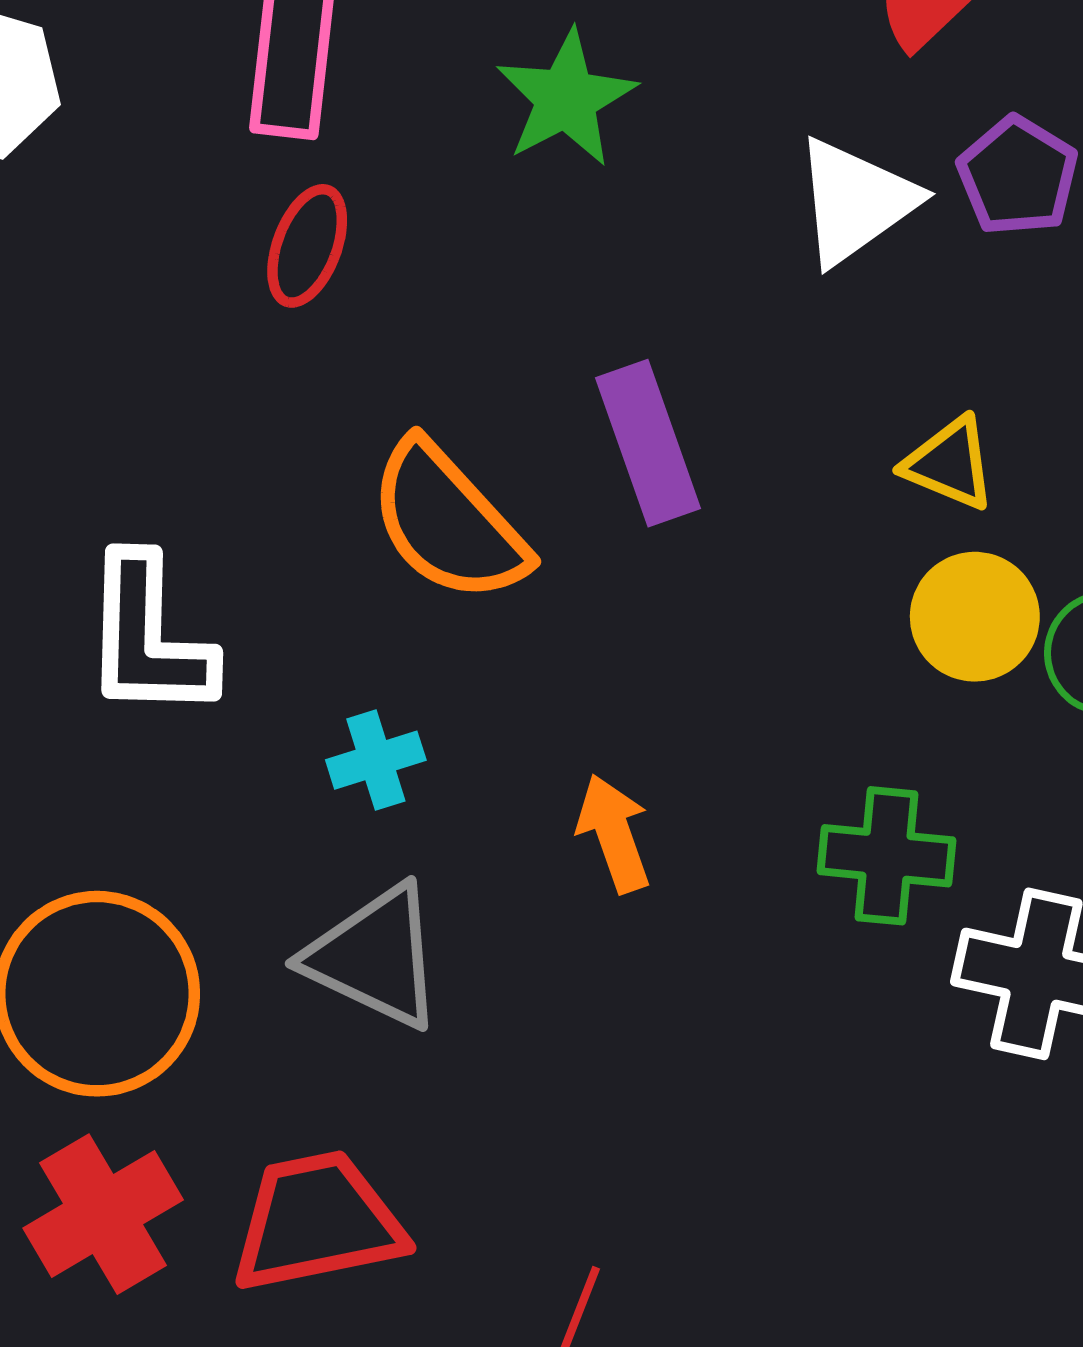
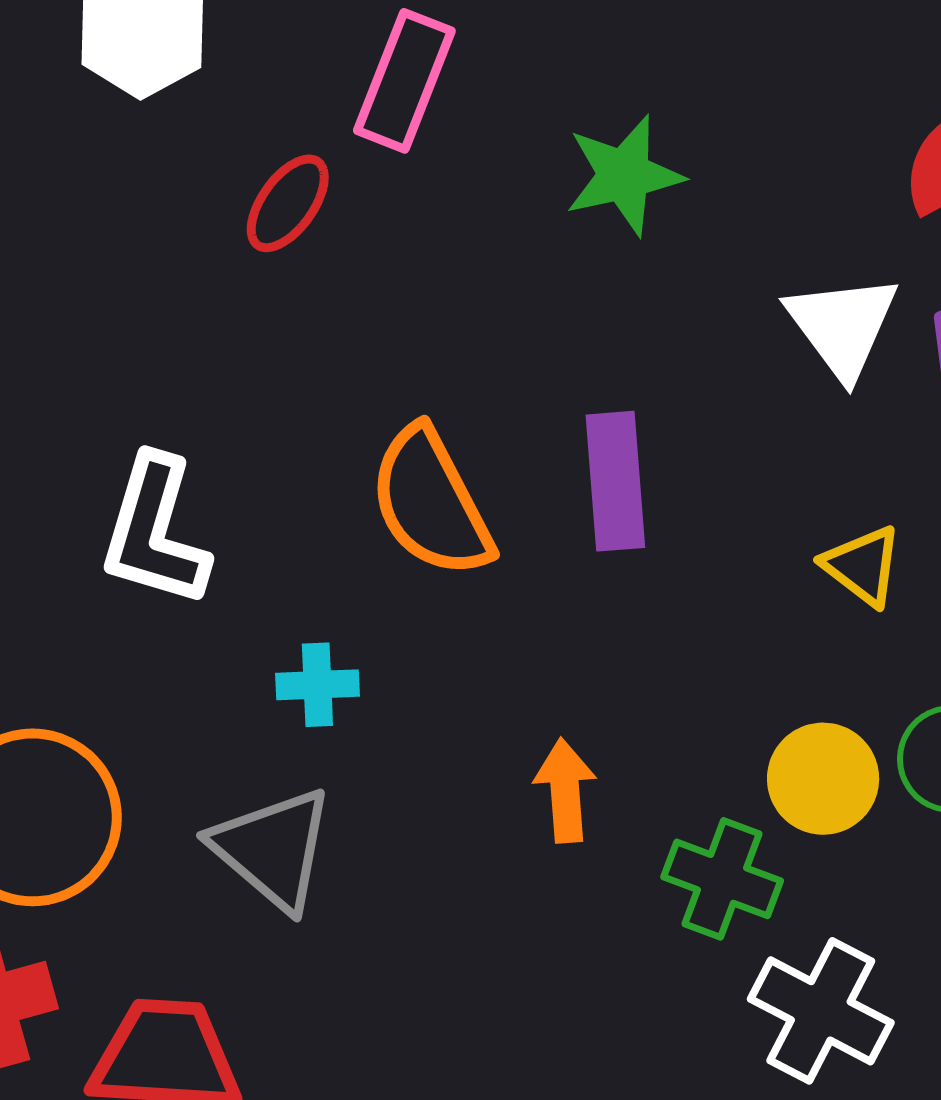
white triangle: (855, 201) -> (842, 326), turned -46
red ellipse: (307, 246) -> (288, 203), moved
yellow circle: (975, 617) -> (823, 779), moved
orange arrow: (614, 833) -> (565, 791), moved

